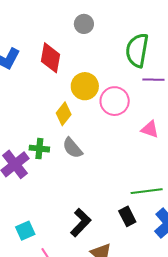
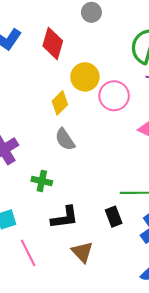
green cross: (39, 149) -> (42, 181), moved
black L-shape: (81, 222) -> (65, 218), turned 32

